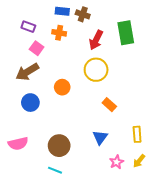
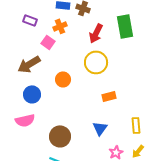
orange cross: (59, 33) -> (60, 26), turned -32
pink square: (37, 48) -> (48, 42), moved
orange rectangle: (109, 105) -> (109, 96), turned -56
pink semicircle: (18, 144) -> (25, 120), moved

